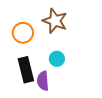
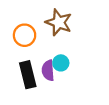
purple semicircle: (43, 81) -> (48, 70), moved

